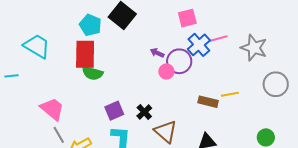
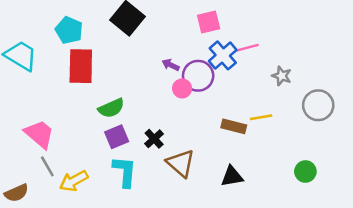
cyan pentagon: (90, 25) -> (69, 30), moved
gray star: (254, 48) -> (282, 76), moved, size x0.6
green semicircle: (92, 73) -> (111, 108), moved, turned -40

